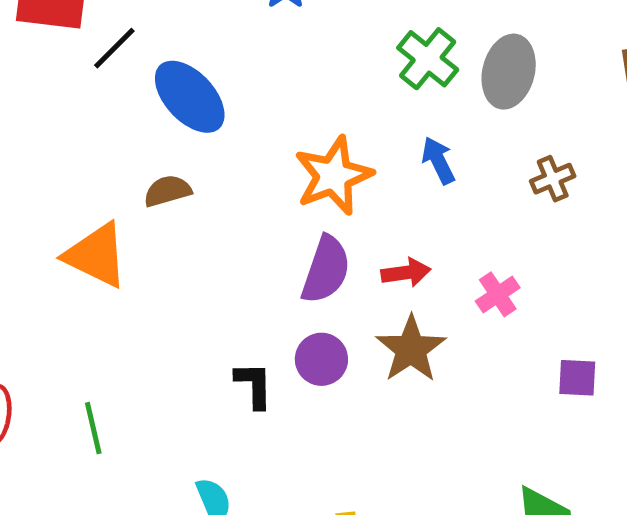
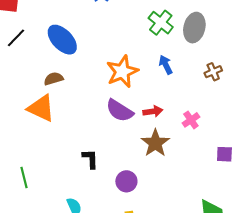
black line: (114, 48) -> (16, 38), moved
orange triangle: (96, 255) -> (41, 108), moved
purple semicircle: (326, 270) -> (120, 111), turned 104
purple circle: (321, 359) -> (126, 181), moved

